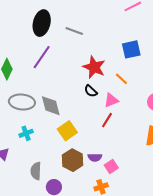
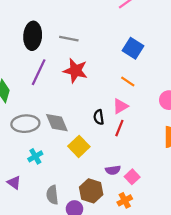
blue square: (131, 49) -> (133, 48), turned -36
red star: (94, 67) -> (75, 71), moved
black semicircle: (91, 91) -> (99, 117), moved, turned 48
brown hexagon: (73, 160) -> (91, 191), moved

